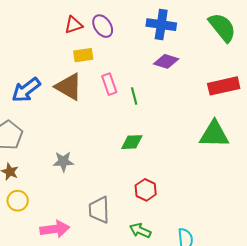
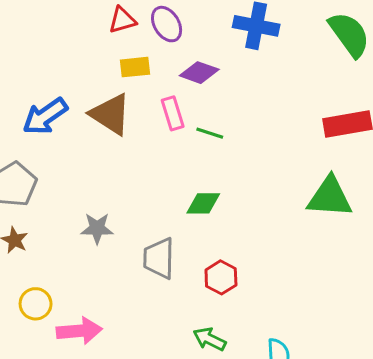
purple diamond: (166, 61) -> (199, 73), moved
green line: (134, 96) -> (210, 133), turned -60
yellow circle: (18, 201) -> (36, 304), moved
gray trapezoid: (99, 210) -> (159, 258), moved

